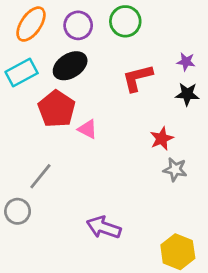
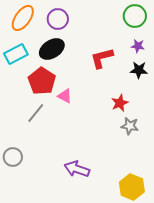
green circle: (125, 21) -> (135, 16), moved
gray line: (40, 176) -> (36, 113), moved

